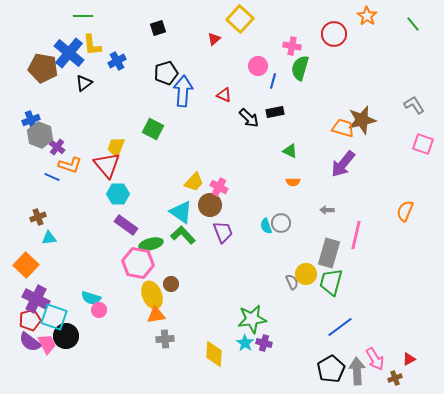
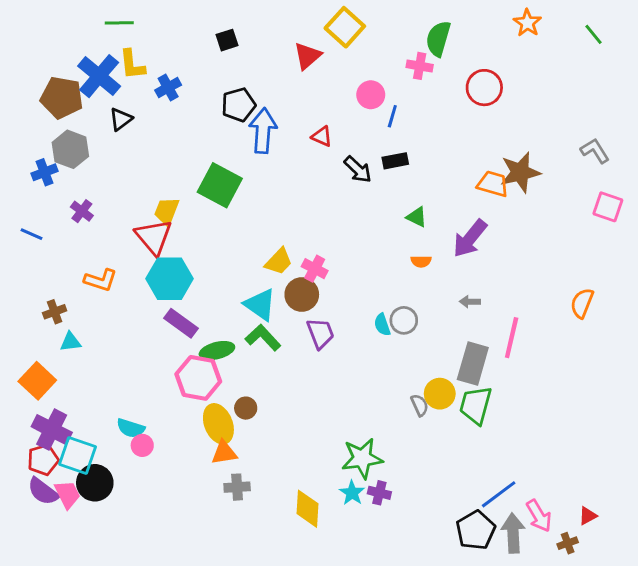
red circle: (334, 34) -> (484, 88), moved
red triangle: (214, 39) -> (308, 56), size x1.5
green semicircle: (300, 68) -> (438, 39), moved
green square: (153, 129) -> (220, 185), size x1.4
gray hexagon: (40, 135) -> (70, 149), moved
purple arrow: (343, 164) -> (470, 238), moved
orange L-shape: (70, 165) -> (101, 280), moved
blue line: (52, 177) -> (32, 234), moved
cyan hexagon: (118, 194) -> (170, 279), size x1.4
blue line: (340, 327) -> (499, 494), moved

